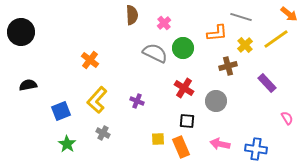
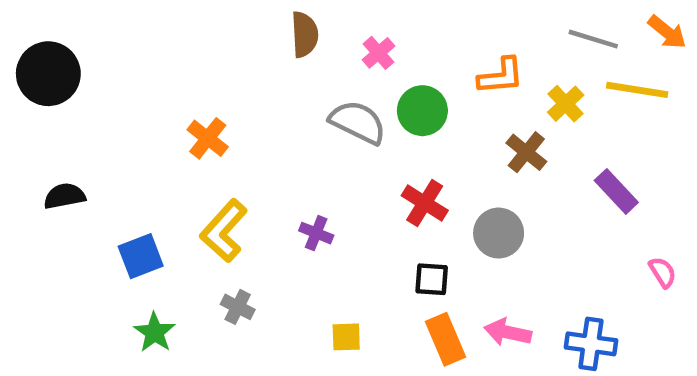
gray line: (241, 17) -> (593, 39), moved
yellow line: (276, 39) -> (637, 90), turned 44
brown cross: (228, 66) -> (526, 152), turned -36
yellow square: (158, 139) -> (346, 337), moved
orange rectangle: (181, 147) -> (445, 339), moved

